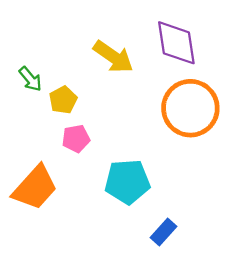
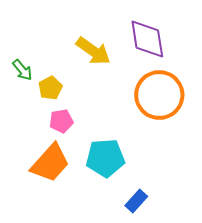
orange trapezoid: (35, 188) -> (50, 163), moved

